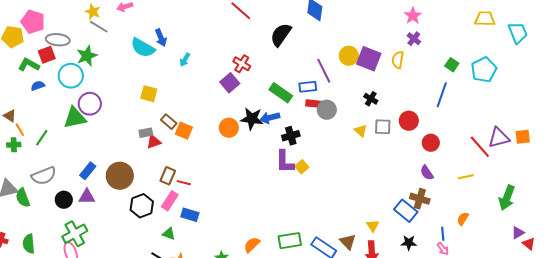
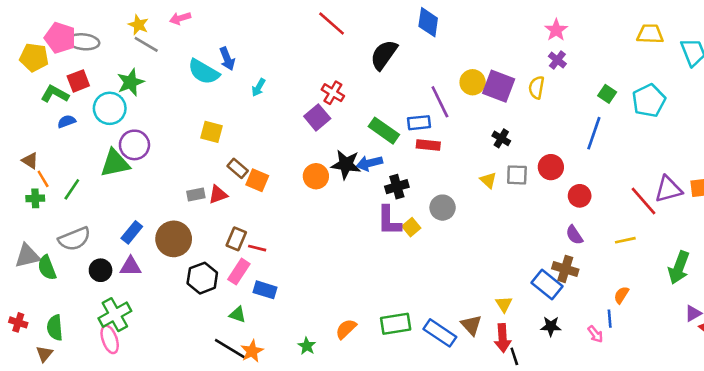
gray ellipse: (58, 40) -> (84, 42), moved
gray circle: (327, 110) -> (443, 208), moved
gray rectangle: (146, 133) -> (196, 195), moved
blue line: (443, 234) -> (610, 319), moved

